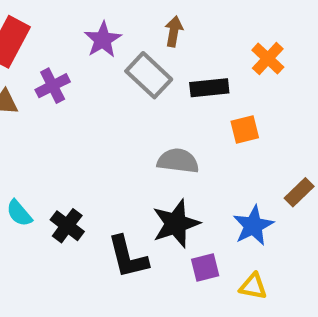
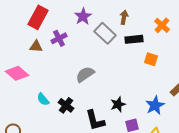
brown arrow: (174, 31) -> (124, 17), moved
orange square: (245, 130) -> (151, 59), turned 32
gray semicircle: (178, 161) -> (85, 74), moved, turned -42
black star: (176, 224) -> (118, 104), size x0.7

